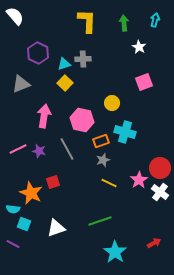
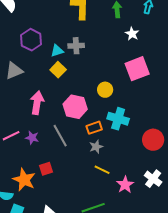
pink square: (144, 82) -> (137, 69), size x1.4
red circle: (160, 168) -> (153, 140), moved
pink star: (139, 180) -> (125, 185), moved

